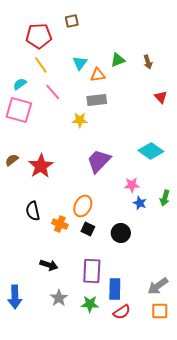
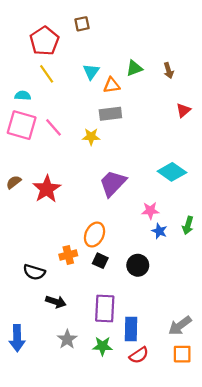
red pentagon: (39, 36) -> (44, 41), turned -30
cyan semicircle: (20, 84) -> (23, 96), turned 40
pink line: (53, 92) -> (54, 127), moved
red triangle: (161, 97) -> (183, 110), turned 32
black semicircle: (33, 211) -> (34, 272), moved, turned -60
orange cross: (60, 224) -> (68, 255), turned -35

